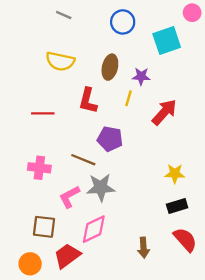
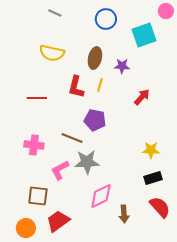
yellow line: (128, 98) -> (100, 85), moved
red arrow: (164, 112) -> (142, 97), size x0.7
pink diamond: (94, 229) -> (101, 196), moved

